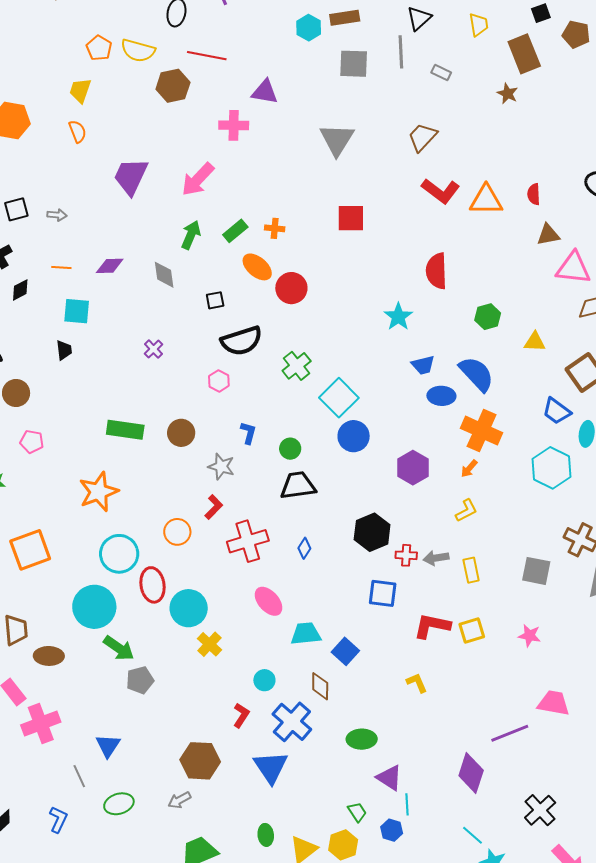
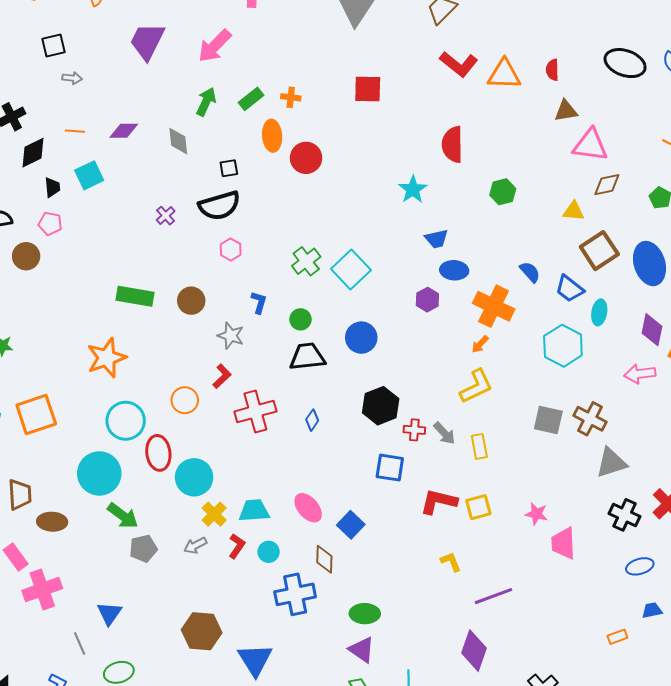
black square: (16, 209) -> (54, 46), moved
orange ellipse: (257, 267) -> (272, 136), turned 44
black diamond: (20, 290) -> (33, 153), size x1.4
cyan square: (77, 311) -> (89, 175), turned -32
black semicircle: (242, 341) -> (219, 206), moved
yellow triangle: (535, 342) -> (573, 211), moved
black trapezoid: (64, 350) -> (52, 187), moved
green cross: (297, 366) -> (306, 261), moved
blue semicircle: (477, 374) -> (530, 272), moved, size x0.6
blue circle: (354, 436) -> (361, 338), moved
pink pentagon: (32, 442) -> (50, 224), moved
purple hexagon: (413, 468) -> (427, 300), moved, size x0.7
yellow L-shape: (466, 510) -> (476, 386), size x1.5
gray arrow: (436, 558) -> (444, 433), turned -125
gray square: (536, 571) -> (548, 420), moved
pink ellipse: (269, 601) -> (308, 508), moved
cyan trapezoid: (306, 634) -> (254, 511), moved
yellow L-shape: (417, 683) -> (451, 562), moved
pink trapezoid: (554, 703) -> (563, 543), moved, turned -104
red L-shape: (241, 715) -> (237, 546), moved
blue cross: (292, 722) -> (295, 594), turned 36
purple line: (510, 733) -> (493, 596), moved
blue triangle: (271, 767) -> (255, 660), moved
purple triangle: (389, 778) -> (362, 650), moved
gray arrow: (179, 800) -> (195, 545), moved

